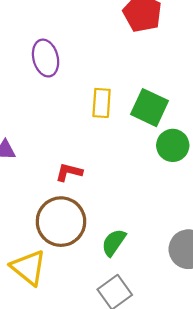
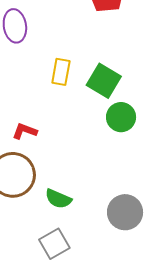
green semicircle: (114, 242) -> (58, 199), turned -108

